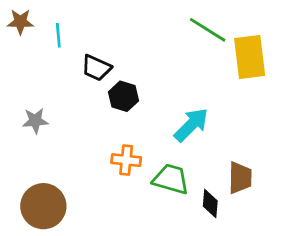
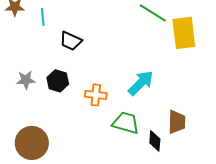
black hexagon: (123, 96) -> (58, 81), moved
orange cross: (126, 160) -> (96, 95), moved

